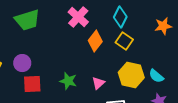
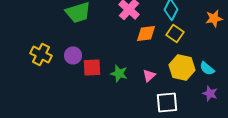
orange diamond: (95, 41) -> (146, 34), turned 45
red square: (32, 84) -> (92, 68), moved

